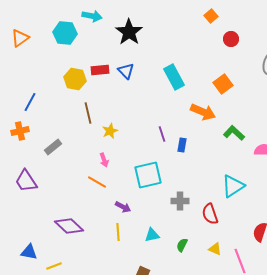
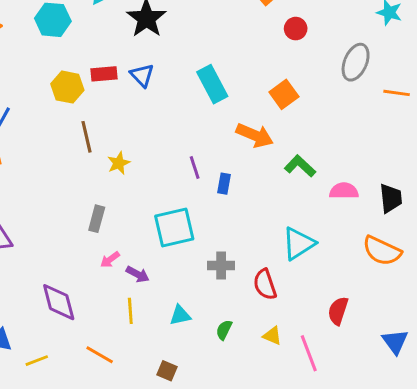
gray rectangle: (53, 147) -> (97, 219), moved, turned -36
pink arrow: (104, 160) -> (110, 260), moved, turned 72
orange line: (97, 182) -> (100, 355), moved
purple diamond: (69, 226) -> (59, 302), turned 32

